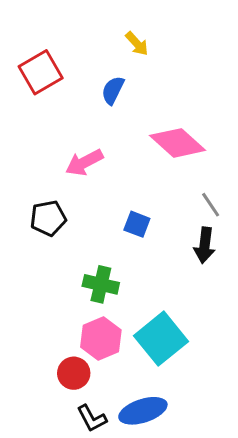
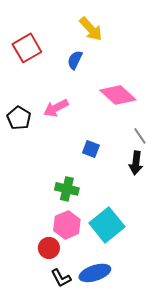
yellow arrow: (137, 44) -> (91, 29), size x1.5
black pentagon: (48, 218) -> (19, 118), moved, turned -30

